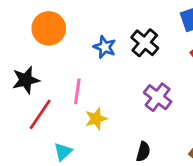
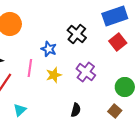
blue star: (105, 47) -> (49, 49), moved
yellow star: (96, 119) -> (54, 75), moved

